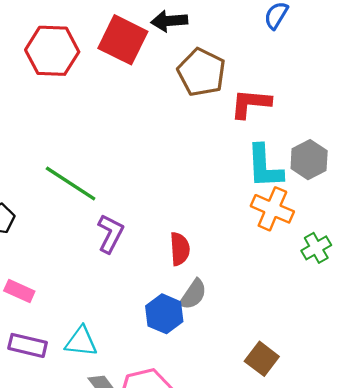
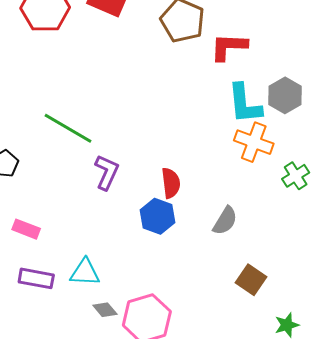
gray semicircle: (193, 294) -> (225, 221), moved
blue hexagon: (164, 314) -> (157, 216), moved

